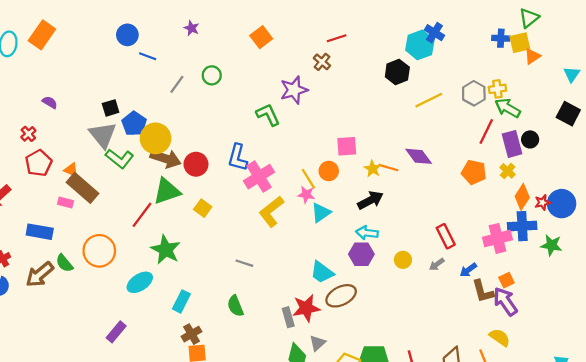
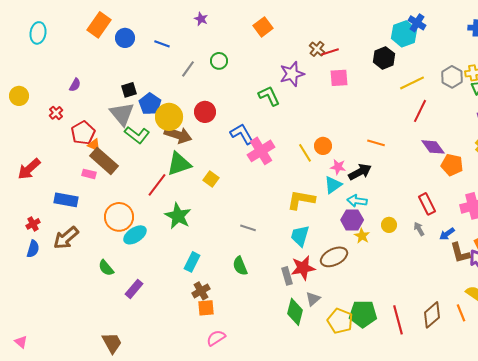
orange rectangle: (42, 35) -> (99, 25), moved
blue circle: (127, 35) -> (125, 38), moved
red line: (337, 38) -> (330, 52), moved
purple semicircle: (50, 102) -> (75, 85), turned 88
red line: (486, 132) -> (420, 111), moved
pink square: (347, 146) -> (339, 78), moved
purple diamond: (419, 156) -> (433, 147), moved
blue L-shape: (238, 157) -> (242, 134), turned 135
red pentagon: (39, 163) -> (83, 133), moved
red circle: (196, 164) -> (205, 112), moved
yellow star: (373, 169) -> (362, 236), moved
orange pentagon: (474, 172) -> (452, 165), moved
pink star: (306, 195) -> (338, 167), moved
yellow L-shape: (271, 211) -> (301, 200), moved, turned 48
cyan triangle: (321, 213) -> (333, 185), moved
green semicircle: (64, 263) -> (106, 268), moved
gray arrow: (437, 264) -> (419, 229), turned 96
cyan trapezoid: (322, 272) -> (300, 236), moved, turned 70
cyan ellipse: (140, 282) -> (135, 235), moved

